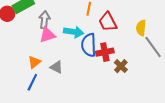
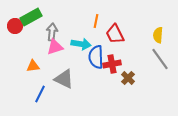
yellow semicircle: (141, 28) -> (158, 35), moved
orange triangle: (34, 62) -> (33, 66), moved, turned 32
gray triangle: (56, 67) -> (64, 79), size x1.5

